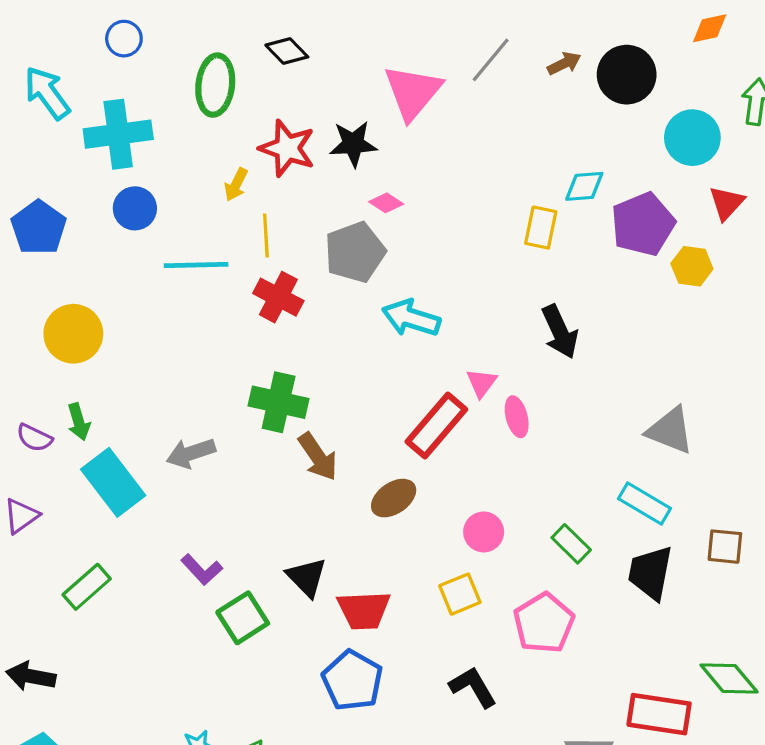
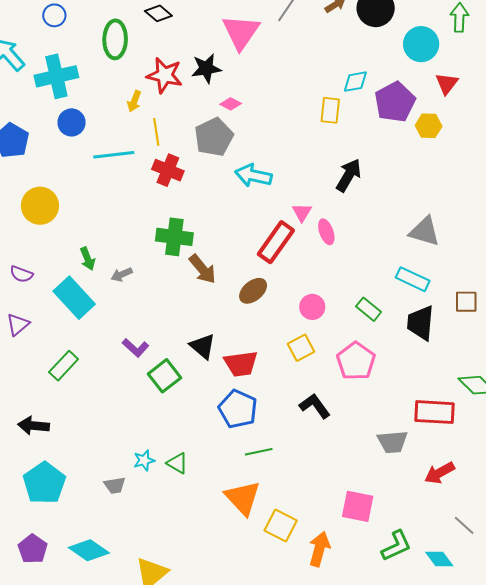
black arrow: (560, 332) -> (349, 175), turned -120
green arrow: (79, 422) -> (88, 259), moved
gray arrow: (191, 453) -> (122, 274), size x0.7

